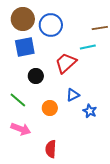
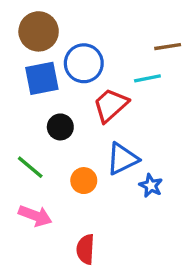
blue circle: (51, 25) -> (84, 63), moved
blue triangle: (73, 95) -> (122, 159), size x1.5

